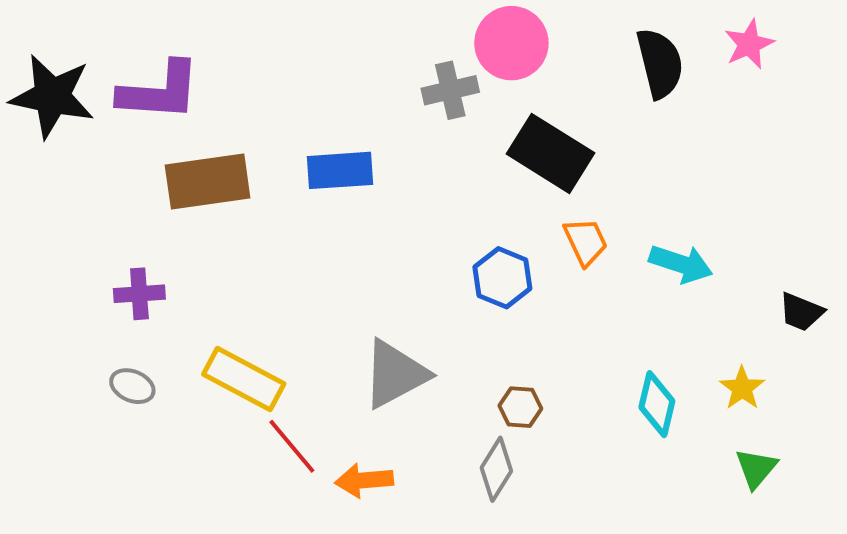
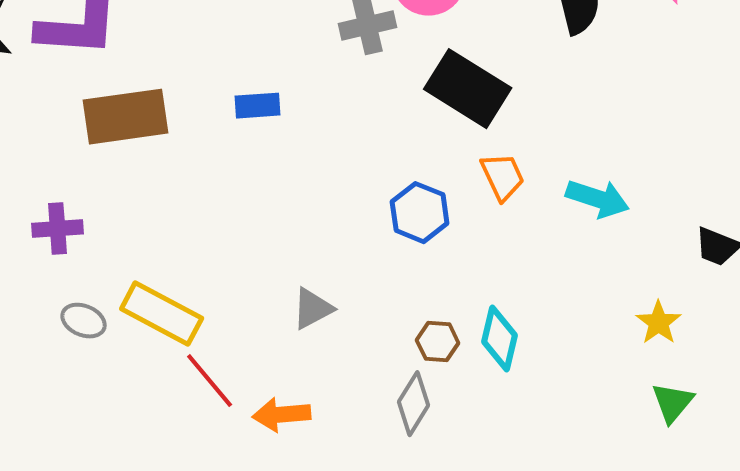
blue rectangle: (340, 170) -> (258, 106), size x0.7
gray triangle: (395, 374) -> (313, 309), size x0.6
gray ellipse: (132, 386) -> (84, 321), moved
cyan diamond: (657, 404) -> (500, 339), moved

